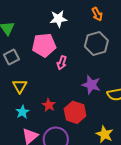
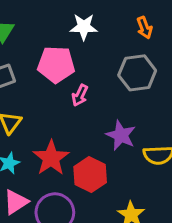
red star: (49, 105) -> (51, 158), size x1.6

